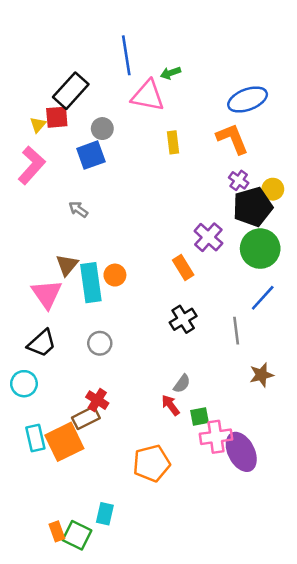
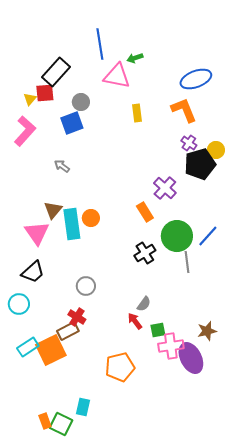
green circle: (260, 249) -> (177, 236), moved
gray circle: (100, 343) -> (86, 286), moved
brown star: (261, 375) -> (207, 331), moved
cyan rectangle: (35, 438) -> (28, 347), turned 70

